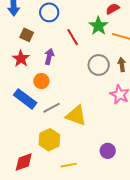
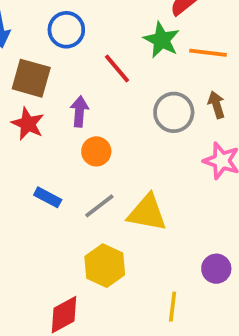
brown square: (27, 35) -> (31, 78), size x1.5
orange circle: (41, 81) -> (96, 151), moved
blue rectangle: (25, 99) -> (48, 197), size x0.6
yellow line: (69, 165) -> (173, 307), moved, turned -63

